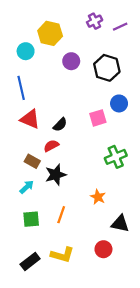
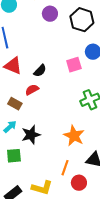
black star: (56, 175) -> (31, 135), moved
orange star: (98, 197) -> (74, 136), size x1.5
orange line: (61, 215) -> (65, 168), moved

